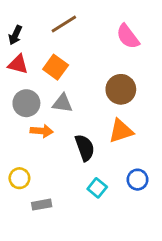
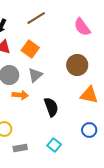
gray triangle: (62, 103) -> (35, 75), turned -49
orange triangle: (121, 131) -> (89, 95), moved, turned 30
cyan square: (97, 188) -> (54, 145), moved

